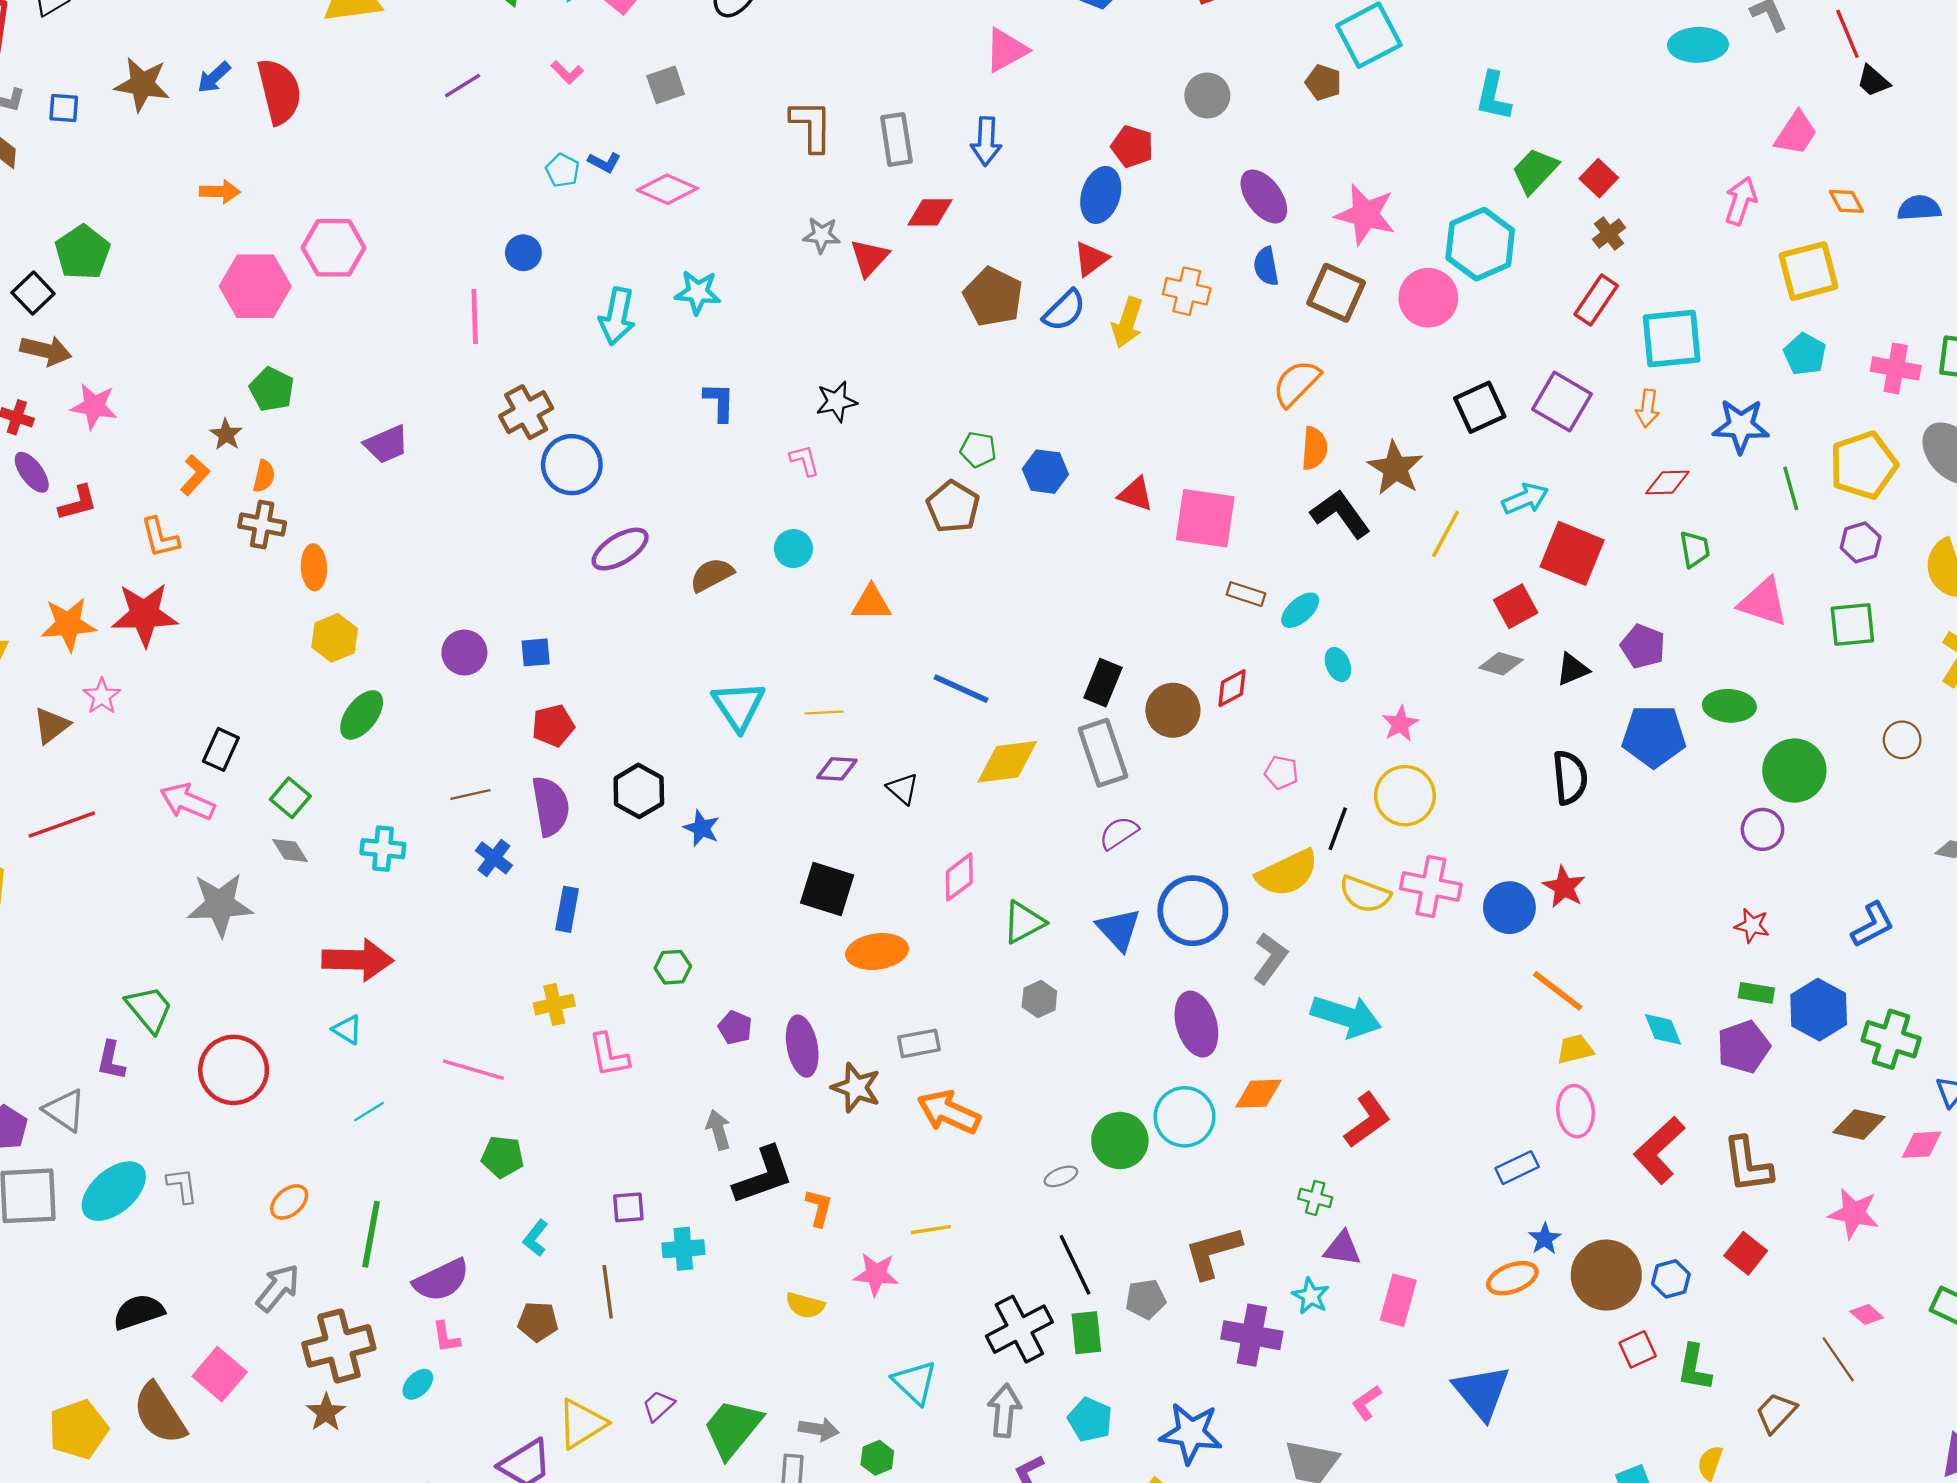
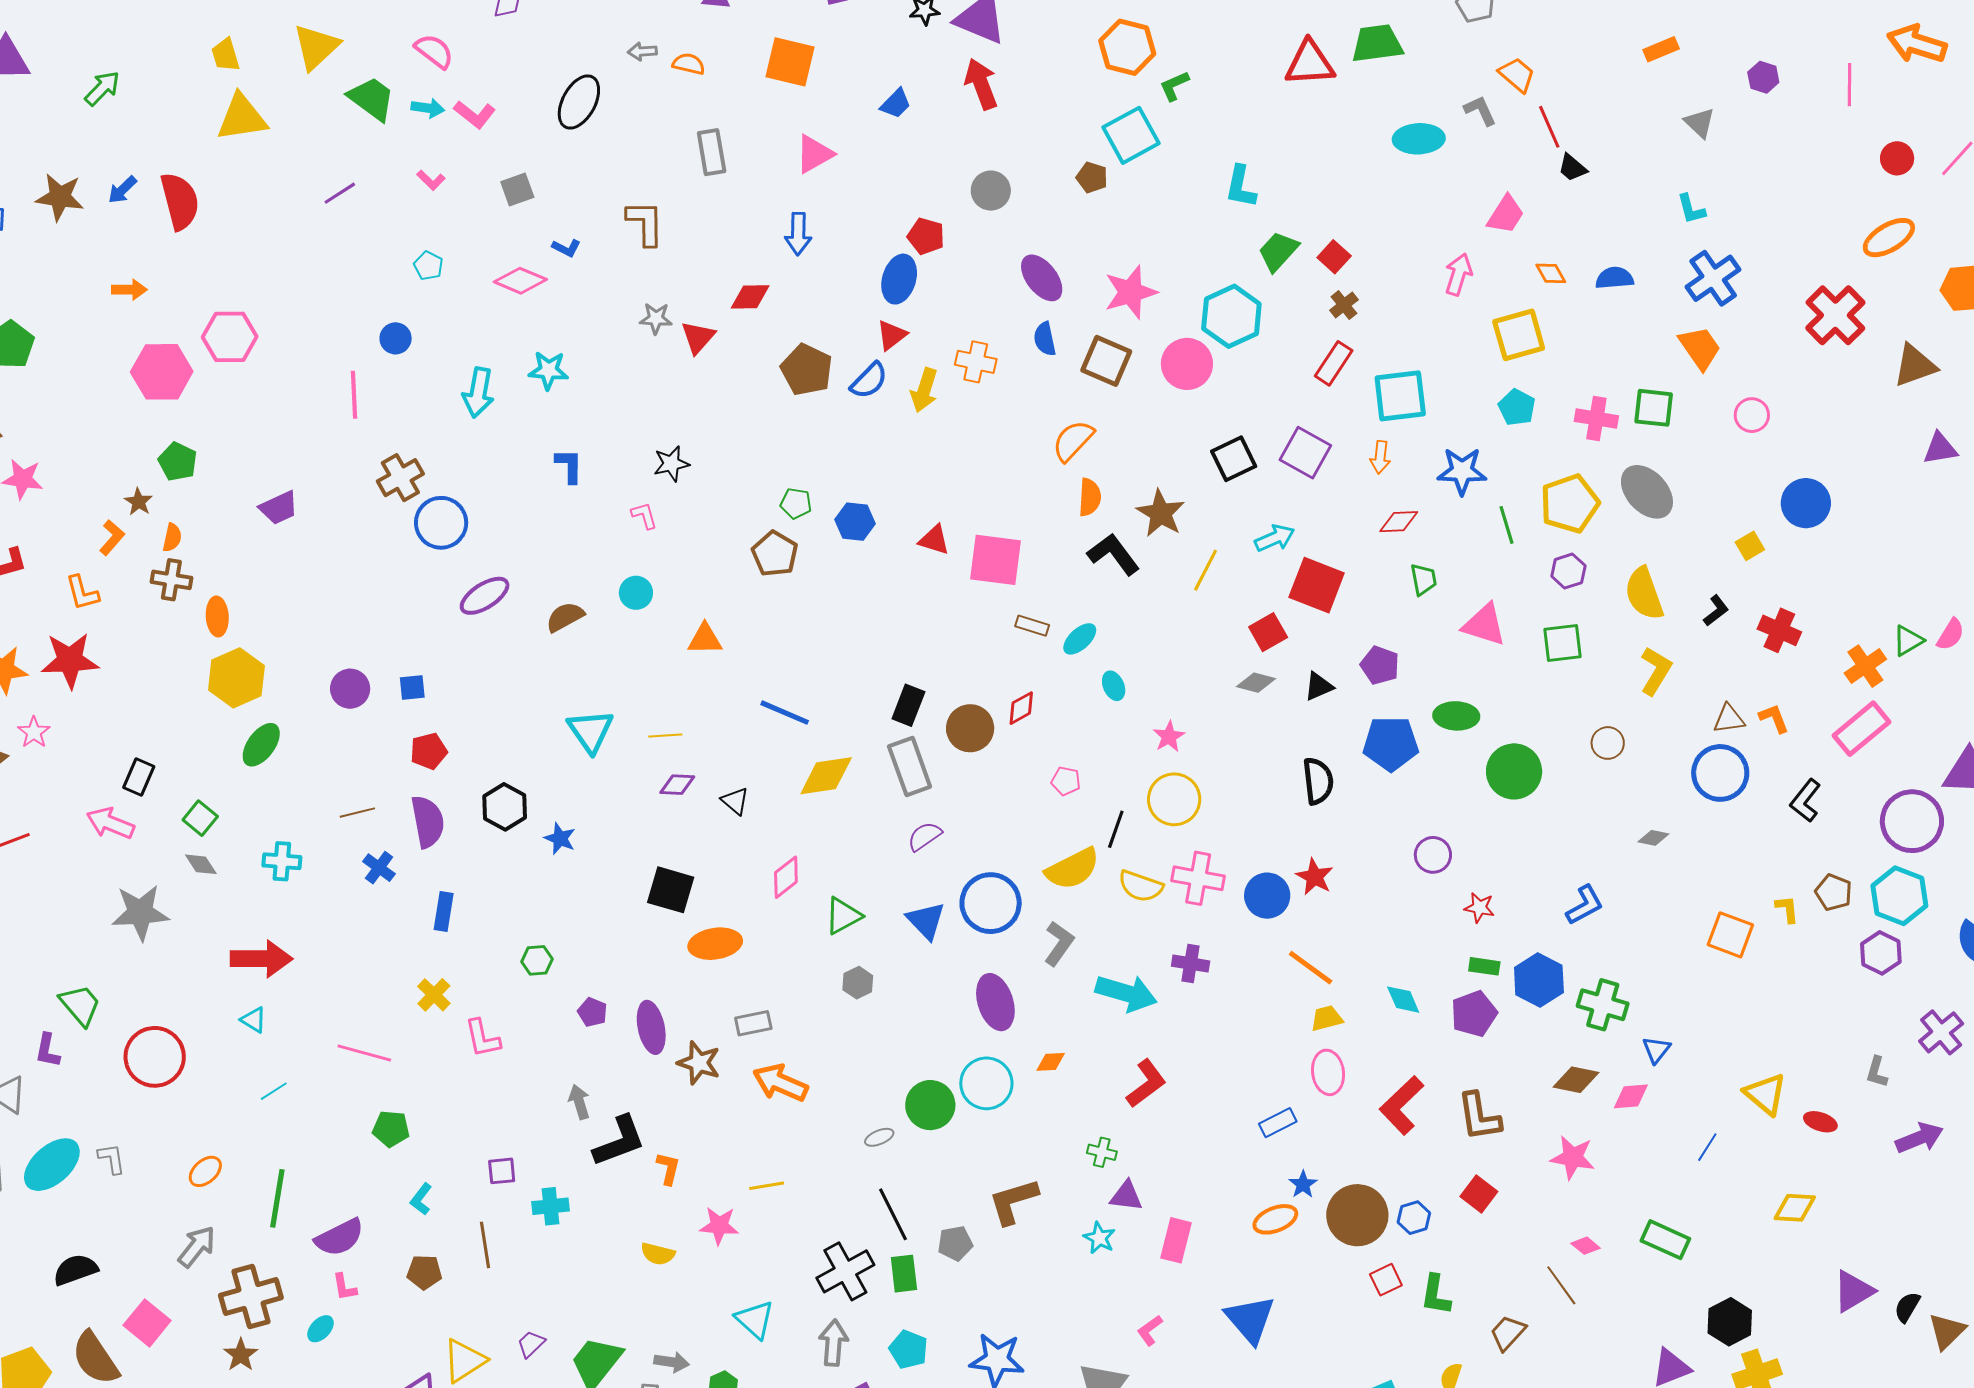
gray rectangle: (896, 139) -> (712, 152), moved
blue L-shape: (604, 162) -> (566, 248), moved
pink star: (1365, 215) -> (1131, 292), turned -30
yellow hexagon: (335, 638) -> (236, 678), size x1.4
purple circle: (1762, 829) -> (1433, 855), moved
yellow cross: (554, 1005) -> (434, 995), turned -32
orange diamond: (1258, 1094) -> (1051, 1062), size x0.7
purple cross: (1252, 1335) -> (1191, 964), moved, size x0.7

